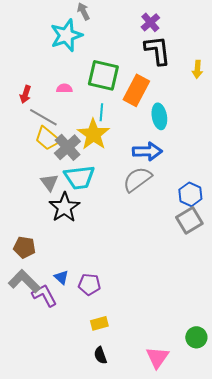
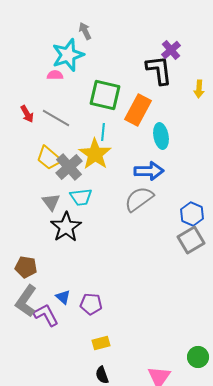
purple cross: (150, 22) -> (171, 50), moved
pink semicircle: (64, 88) -> (55, 75), moved
red arrow: (25, 94) -> (27, 114), turned -48
gray line: (43, 117) -> (56, 118), moved
cyan trapezoid: (79, 177) -> (81, 197), size x0.7
gray L-shape: (24, 281) -> (26, 301), turned -100

